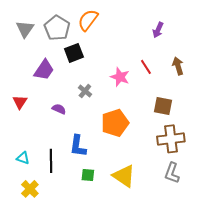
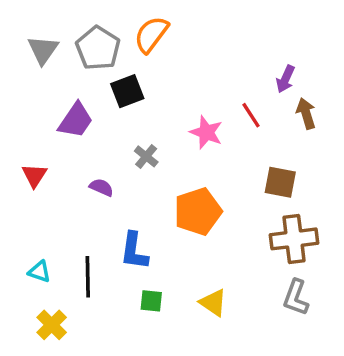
purple arrow: (158, 30) -> (285, 79), moved
yellow triangle: (124, 176) -> (213, 303), size x0.7

